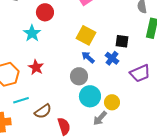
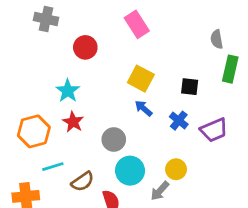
cyan star: (32, 33) -> (68, 91), moved
blue cross: (112, 58) -> (179, 121), moved
gray circle: (79, 76) -> (114, 139), moved
cyan circle: (90, 96) -> (130, 171), moved

